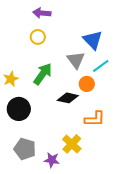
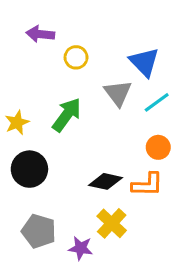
purple arrow: (42, 13) -> (40, 34), moved
yellow circle: (38, 37) -> (76, 57), moved
orange circle: (87, 84) -> (158, 147), moved
black diamond: (68, 98) -> (105, 181), moved

